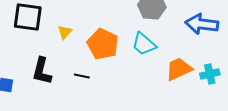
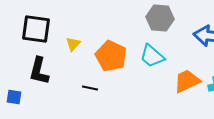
black L-shape: (42, 71) -> (39, 71), moved

